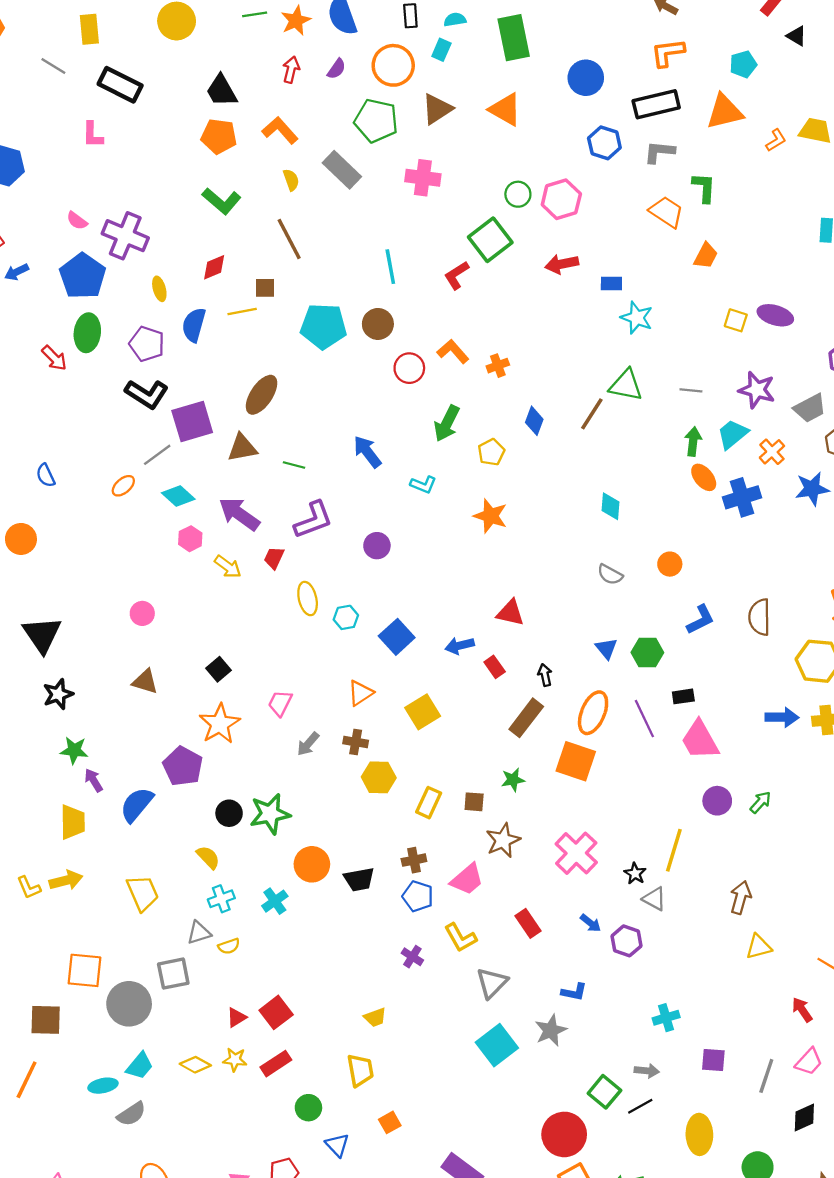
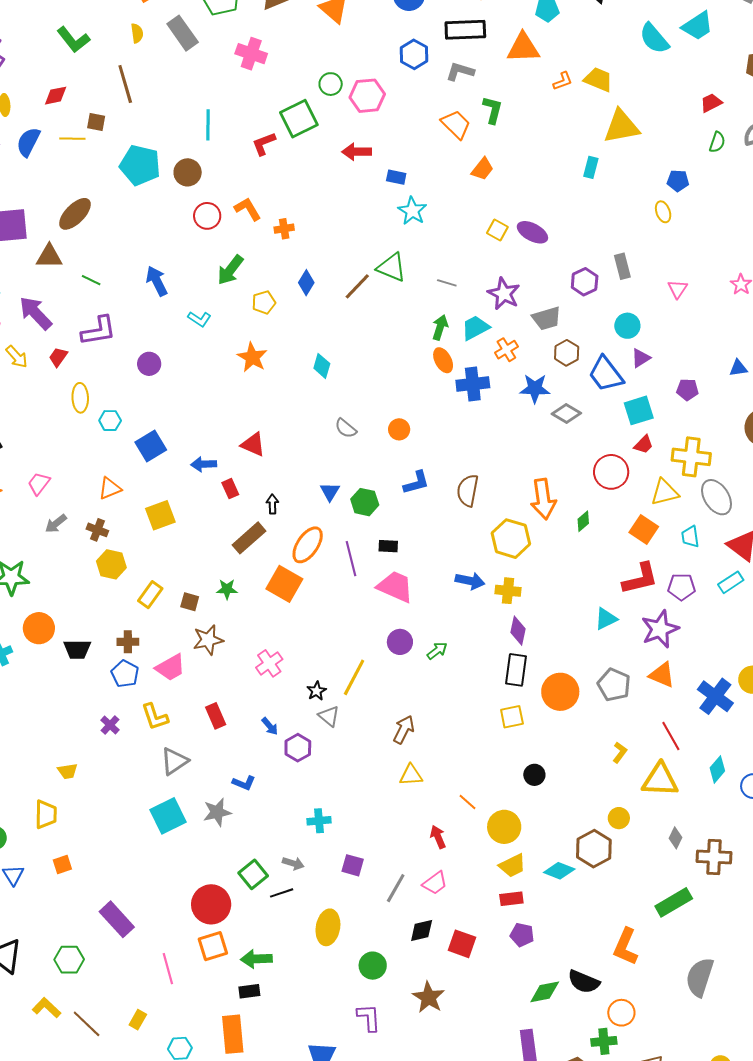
cyan diamond: (611, 506) -> (322, 366), moved
pink trapezoid: (700, 740) -> (395, 587), turned 132
pink cross: (576, 853) -> (269, 663), size x0.7

